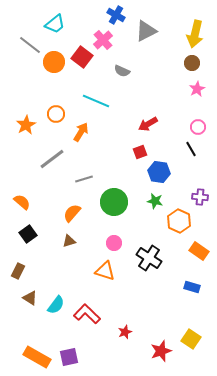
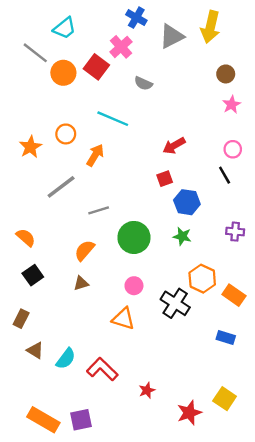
yellow arrow: (195, 34) -> (210, 27), moved
orange hexagon: (179, 221) -> (202, 279), moved

